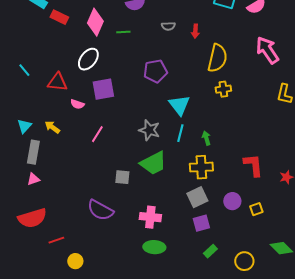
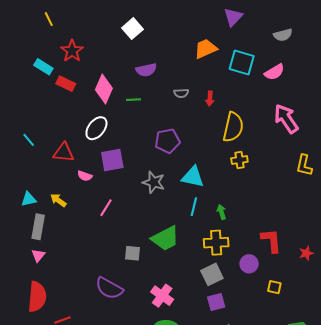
cyan triangle: (179, 105) -> (193, 177), turned -40
cyan triangle: (24, 126) -> (29, 199), turned 35
gray star: (149, 130) -> (154, 182), moved
pink triangle: (33, 179) -> (38, 255), turned -32
purple circle: (232, 201) -> (249, 264), moved
yellow square: (256, 209) -> (274, 287), turned 32
pink cross: (150, 217) -> (162, 296), turned 30
red semicircle: (32, 218) -> (37, 297), turned -68

